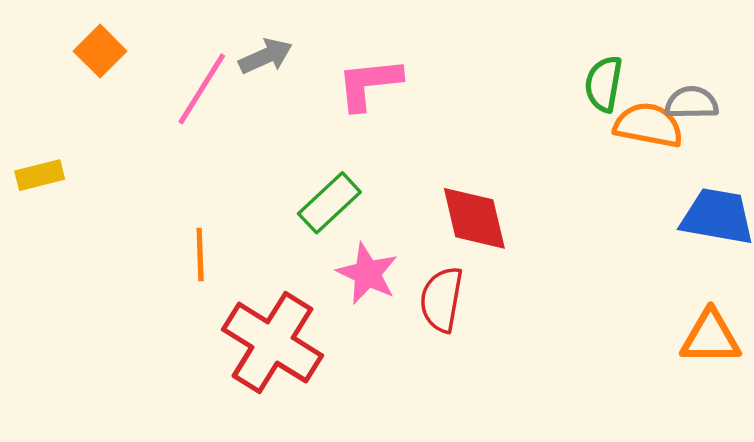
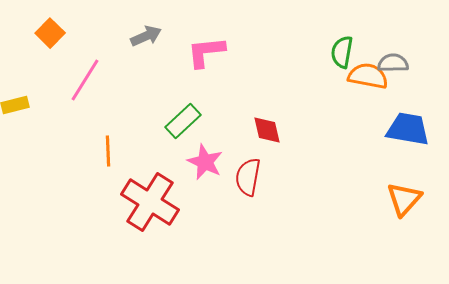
pink line: (202, 89) -> (85, 80), moved
red diamond: (474, 218) -> (267, 130), size x0.7
orange triangle: (711, 337) -> (404, 199), turned -48

